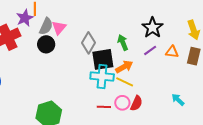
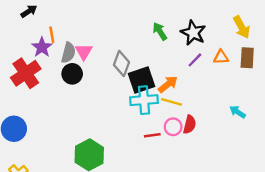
green arrow: (123, 42) -> (160, 31), moved

